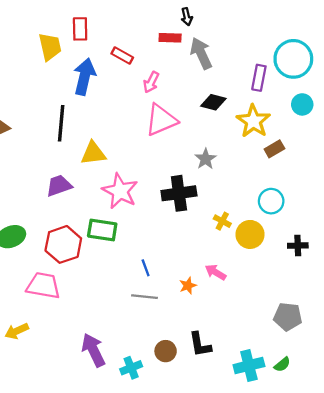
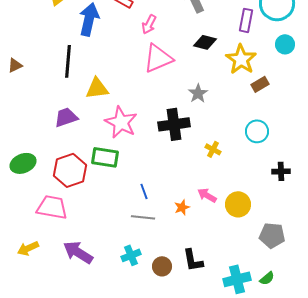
yellow circle: (250, 234) -> (238, 204), moved
purple arrow: (93, 350) -> (78, 252), moved, turned -32
cyan cross: (131, 368) -> (131, 255), moved

